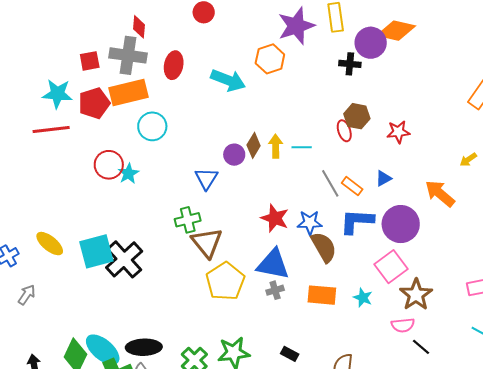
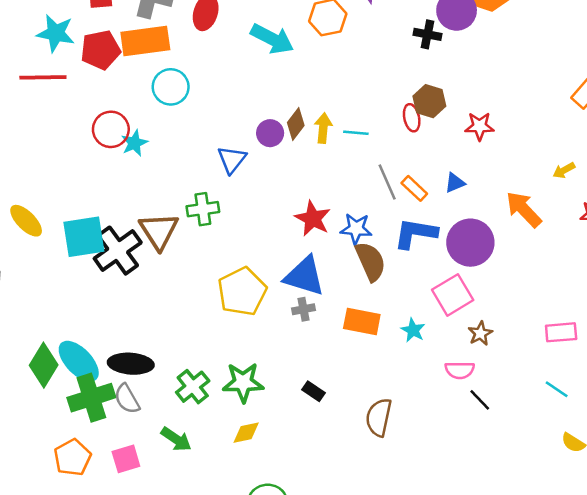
brown triangle: (207, 243) -> (159, 231), moved
brown star: (416, 295) -> (480, 333), size x0.6

